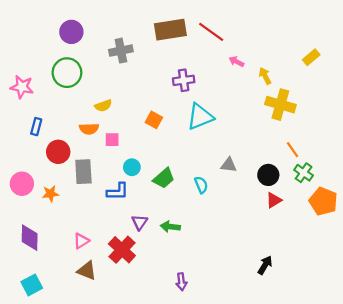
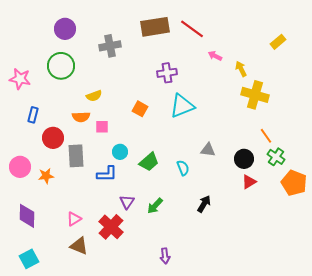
yellow rectangle: (311, 57) -> (278, 42), moved
green arrow: (170, 227) -> (155, 206), turned -54
black arrow: (265, 265) -> (204, 204), moved

